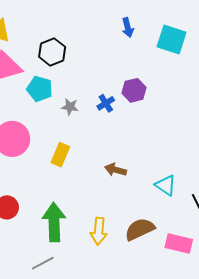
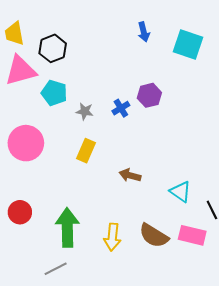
black hexagon: (52, 52) -> (53, 48), moved
yellow rectangle: (60, 155) -> (86, 151), moved
brown semicircle: (140, 229) -> (154, 236), turned -124
pink rectangle: (179, 244) -> (192, 235), moved

